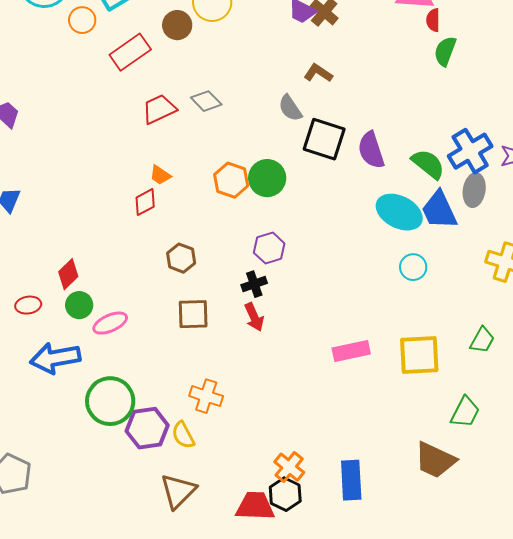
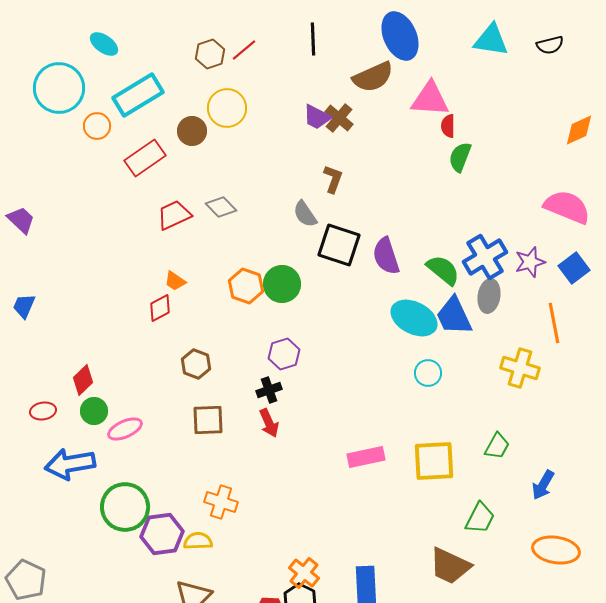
brown L-shape: (318, 73) -> (333, 179), turned 76
yellow semicircle: (183, 435) -> (198, 541), turned 116

